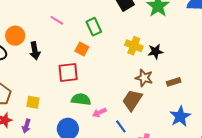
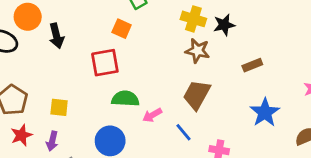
brown star: (144, 78) -> (198, 51), moved

